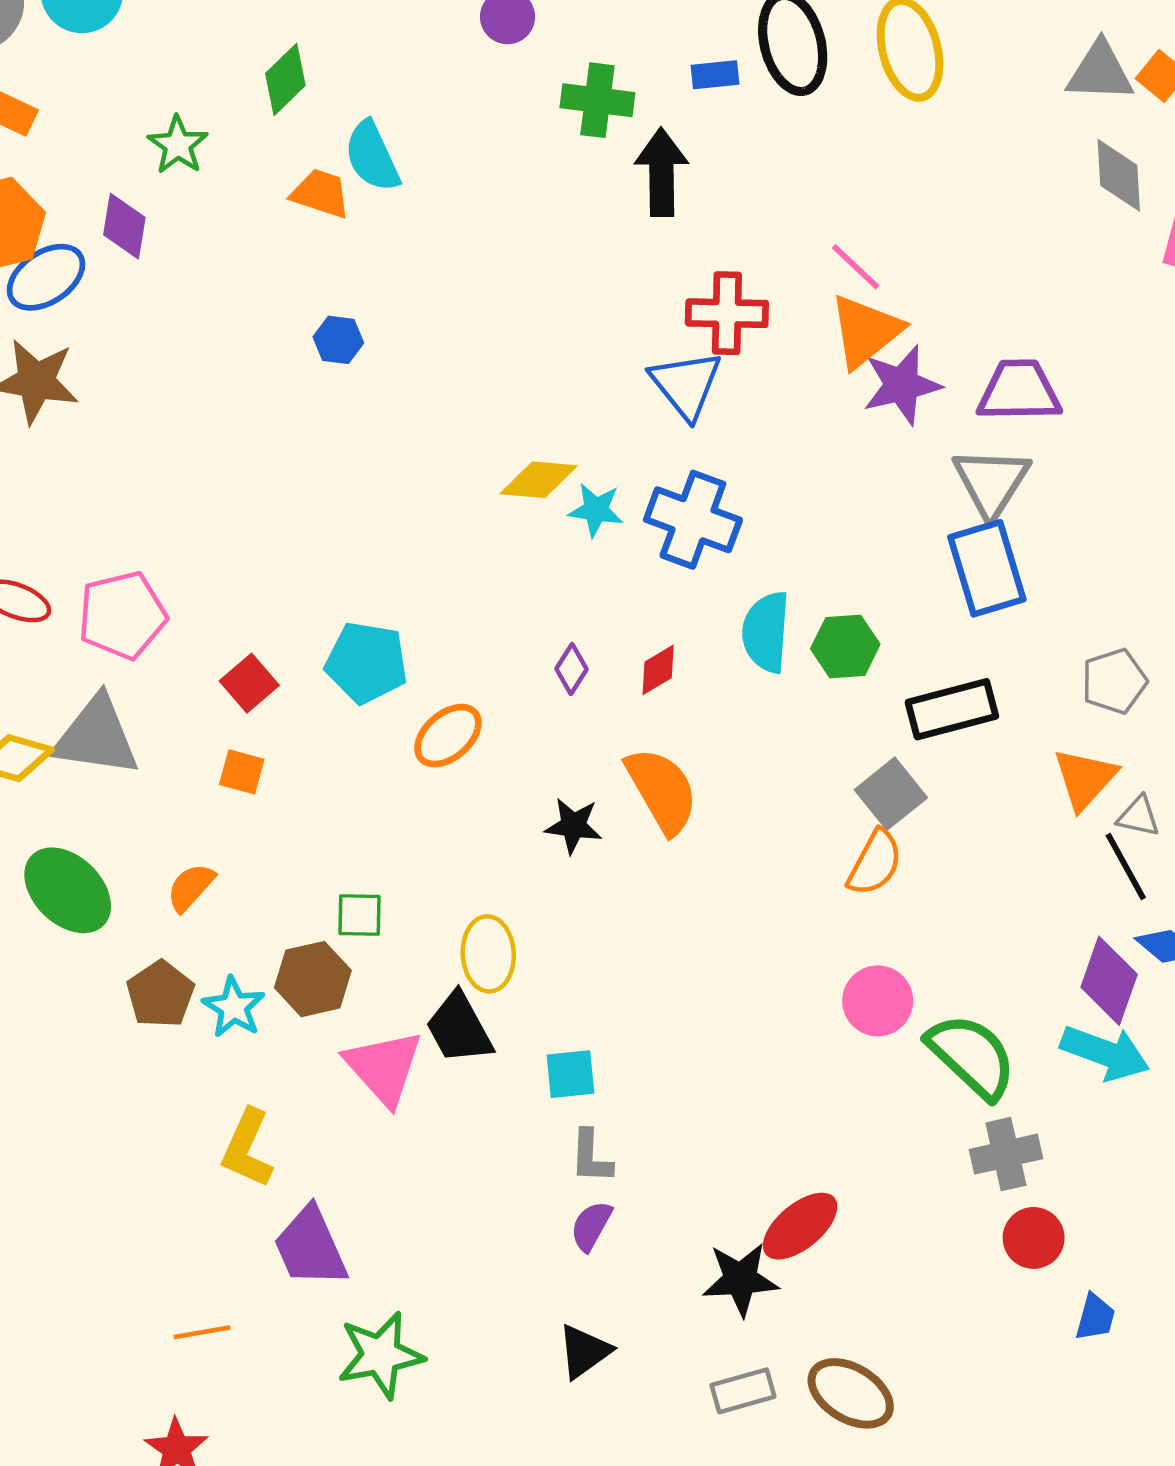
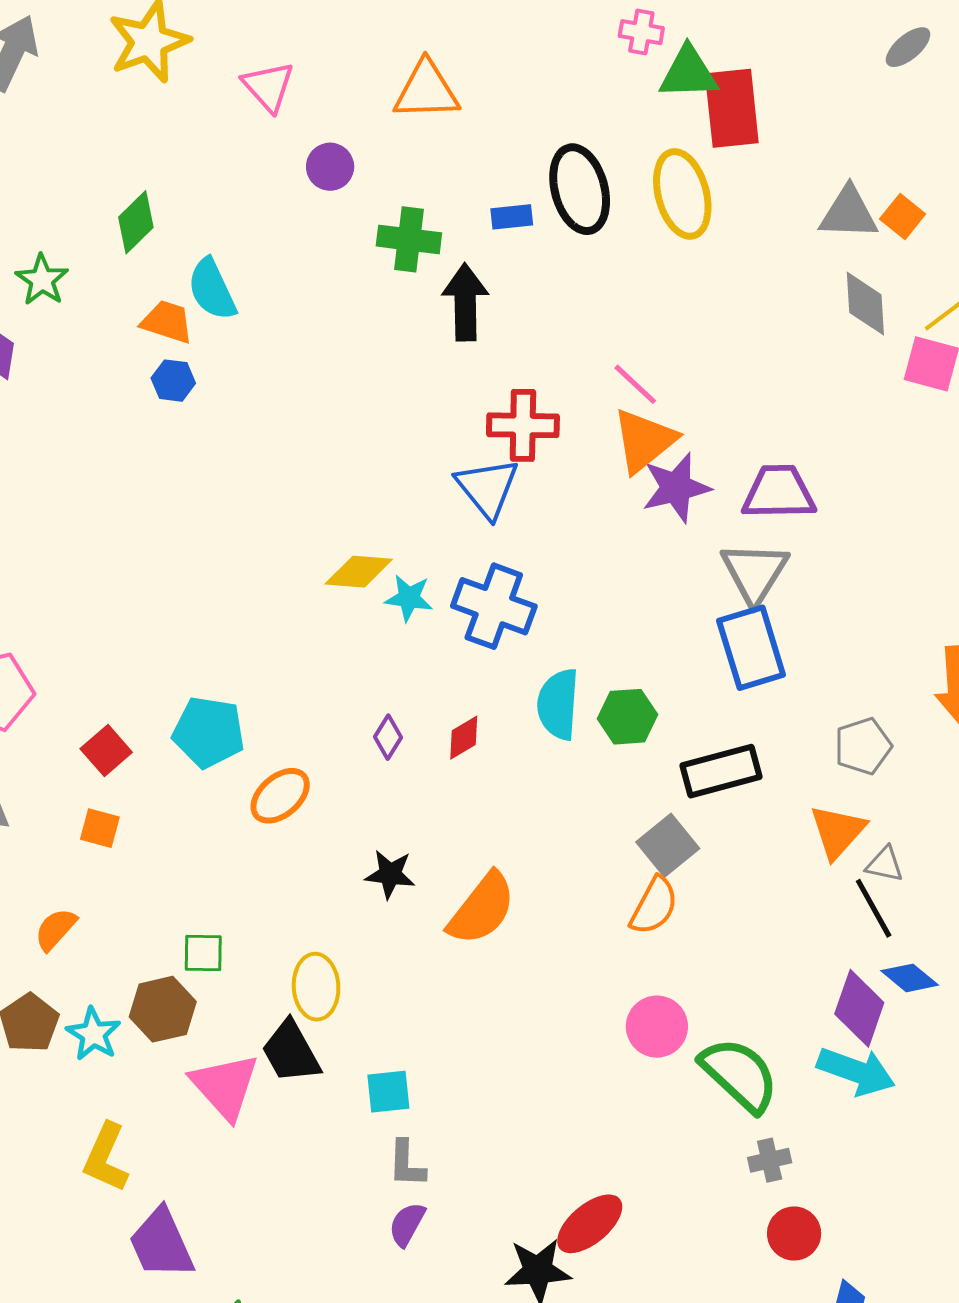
blue hexagon: (338, 340) -> (173, 381), moved
orange semicircle: (662, 790) -> (482, 909), moved, turned 68
gray cross: (1006, 1154) -> (770, 1160), size x0.7

